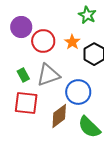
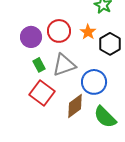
purple circle: (21, 27) -> (31, 37), moved
red square: (26, 103) -> (42, 93), turned 30

